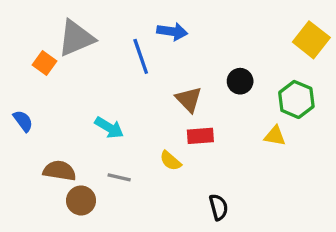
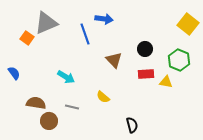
red rectangle: (200, 136) -> (146, 74), moved

